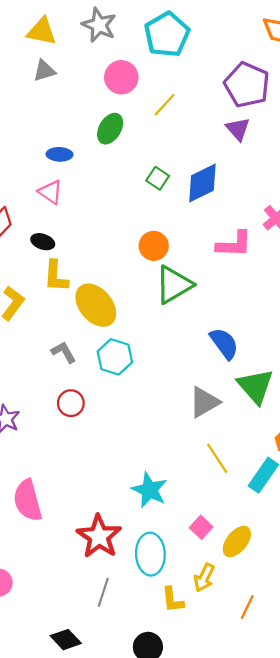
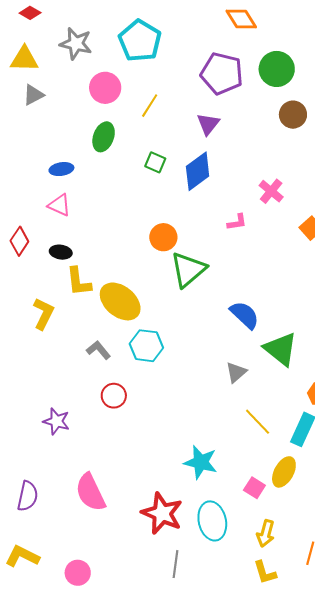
purple triangle: (238, 129) -> (208, 124), moved, turned 30
green square: (158, 178) -> (155, 162), moved
pink L-shape: (234, 244) -> (237, 222), size x0.6
gray triangle: (204, 402) -> (236, 372), size x0.7
yellow ellipse: (237, 541) -> (284, 472), moved
yellow L-shape: (173, 600) -> (265, 573), moved

